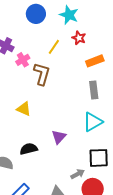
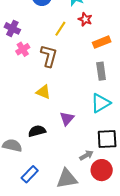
pink cross: (23, 60) -> (23, 49), moved
yellow triangle: (24, 109) -> (43, 92), moved

